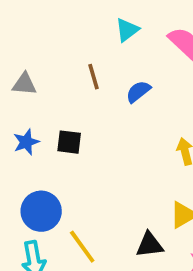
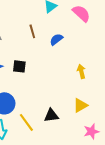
black triangle: (150, 245) -> (51, 115), moved

